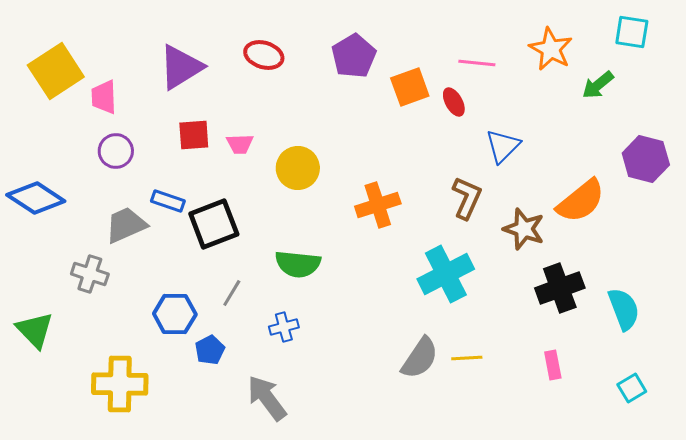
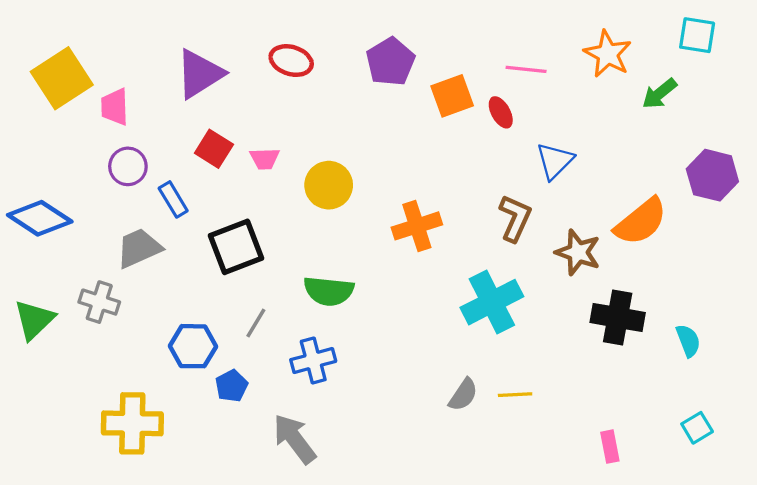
red square: (194, 135) -> (214, 149), turned 36
blue rectangle: (168, 201) -> (173, 199), moved, turned 40
black cross: (560, 288) -> (618, 317), turned 30
cyan semicircle: (624, 309) -> (688, 341), size x0.7
blue cross: (284, 327) -> (313, 361), size x1.4
green triangle: (35, 330) -> (34, 320), moved, turned 30
gray semicircle: (420, 358) -> (463, 395), size x0.7
pink rectangle: (553, 365) -> (610, 447), moved

